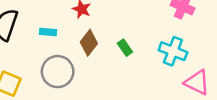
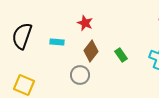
gray circle: (58, 72) -> (80, 75), moved, size x0.7

